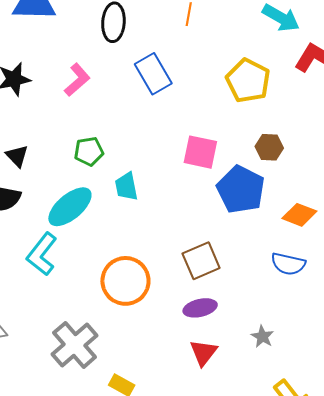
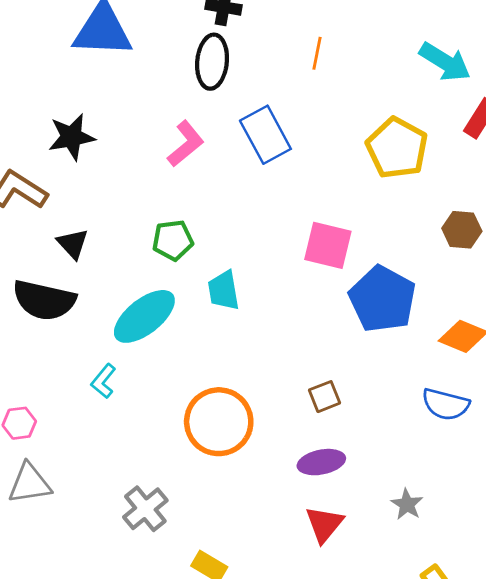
pink L-shape: (77, 80) -> (186, 144), moved
brown hexagon: (269, 147) -> (462, 230), moved
cyan L-shape: (42, 254) -> (103, 381), size x0.6
brown square: (201, 261) -> (325, 397), size x0.6
gray cross: (75, 345) -> (145, 509), size x0.7

